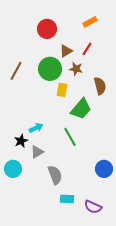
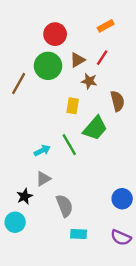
green circle: (50, 69) -> (48, 66), moved
green line: (70, 137) -> (69, 145), moved
black star: (21, 141) -> (24, 196), moved
cyan circle: (13, 169) -> (15, 222), moved
purple semicircle: (93, 207) -> (121, 238), moved

